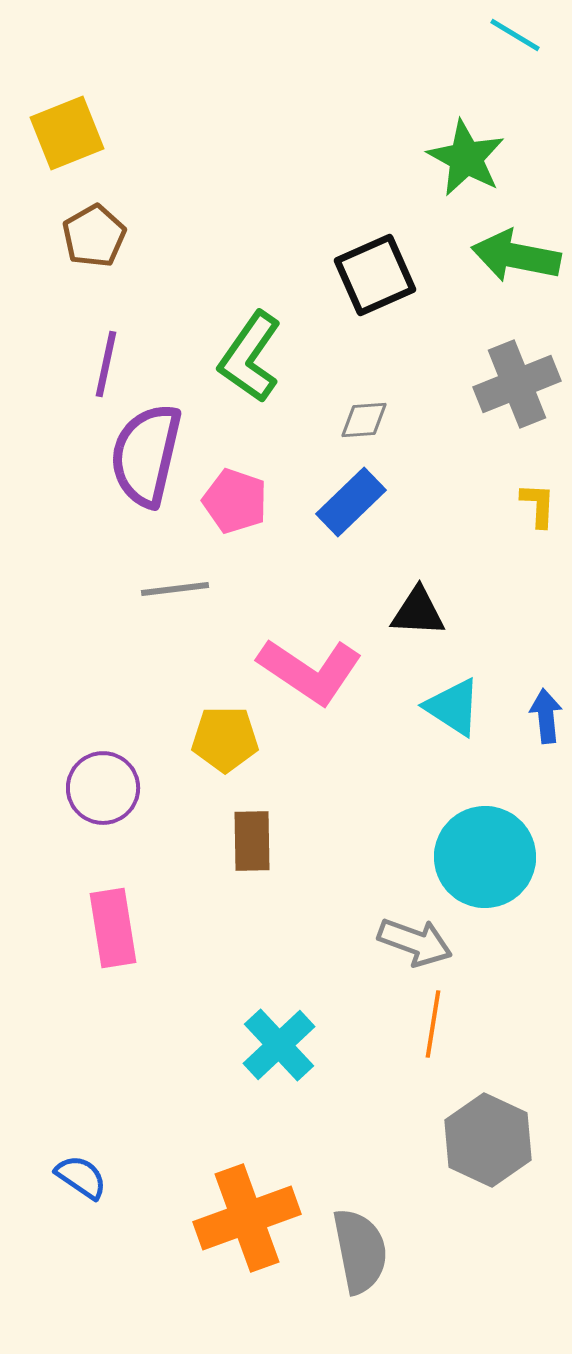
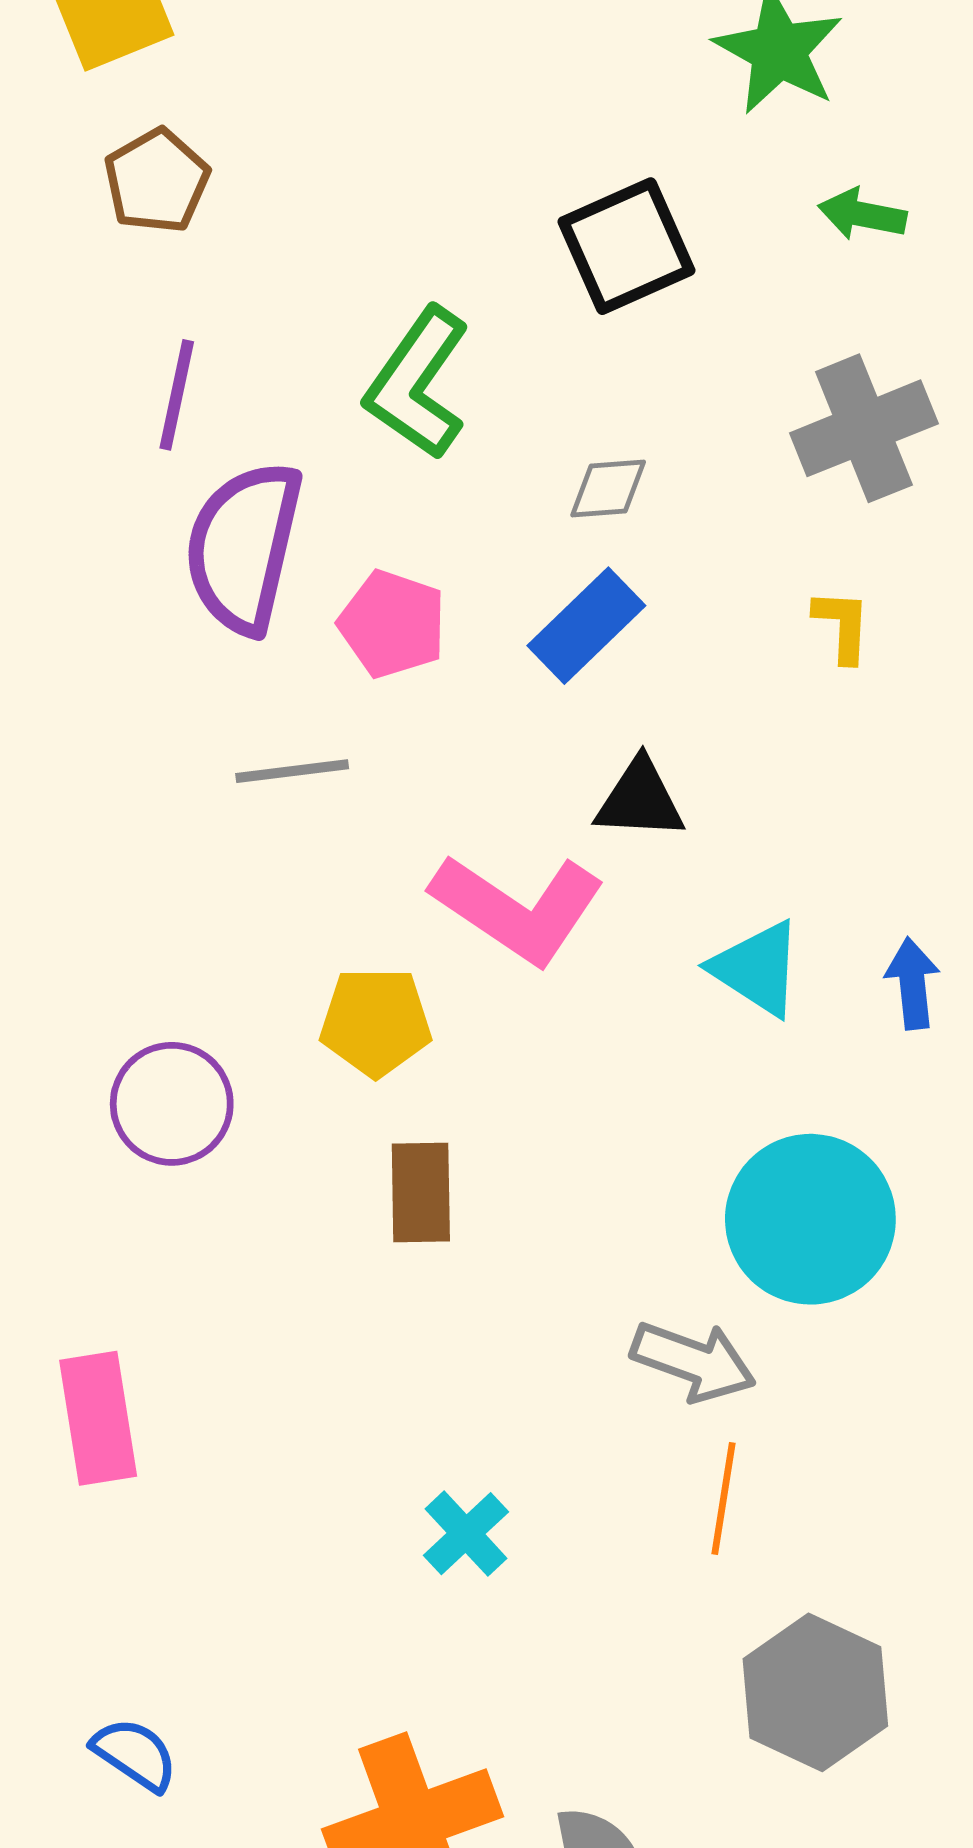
green arrow: (516, 256) -> (862, 214), size x0.6
yellow L-shape: (538, 505) -> (842, 626), moved
black triangle: (418, 612) -> (640, 800), moved
pink rectangle: (113, 928) -> (98, 1418), moved
cyan cross: (279, 1045) -> (466, 1534), size x0.7

